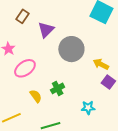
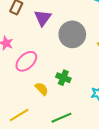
green cross: (58, 88) -> (63, 78), turned -32

